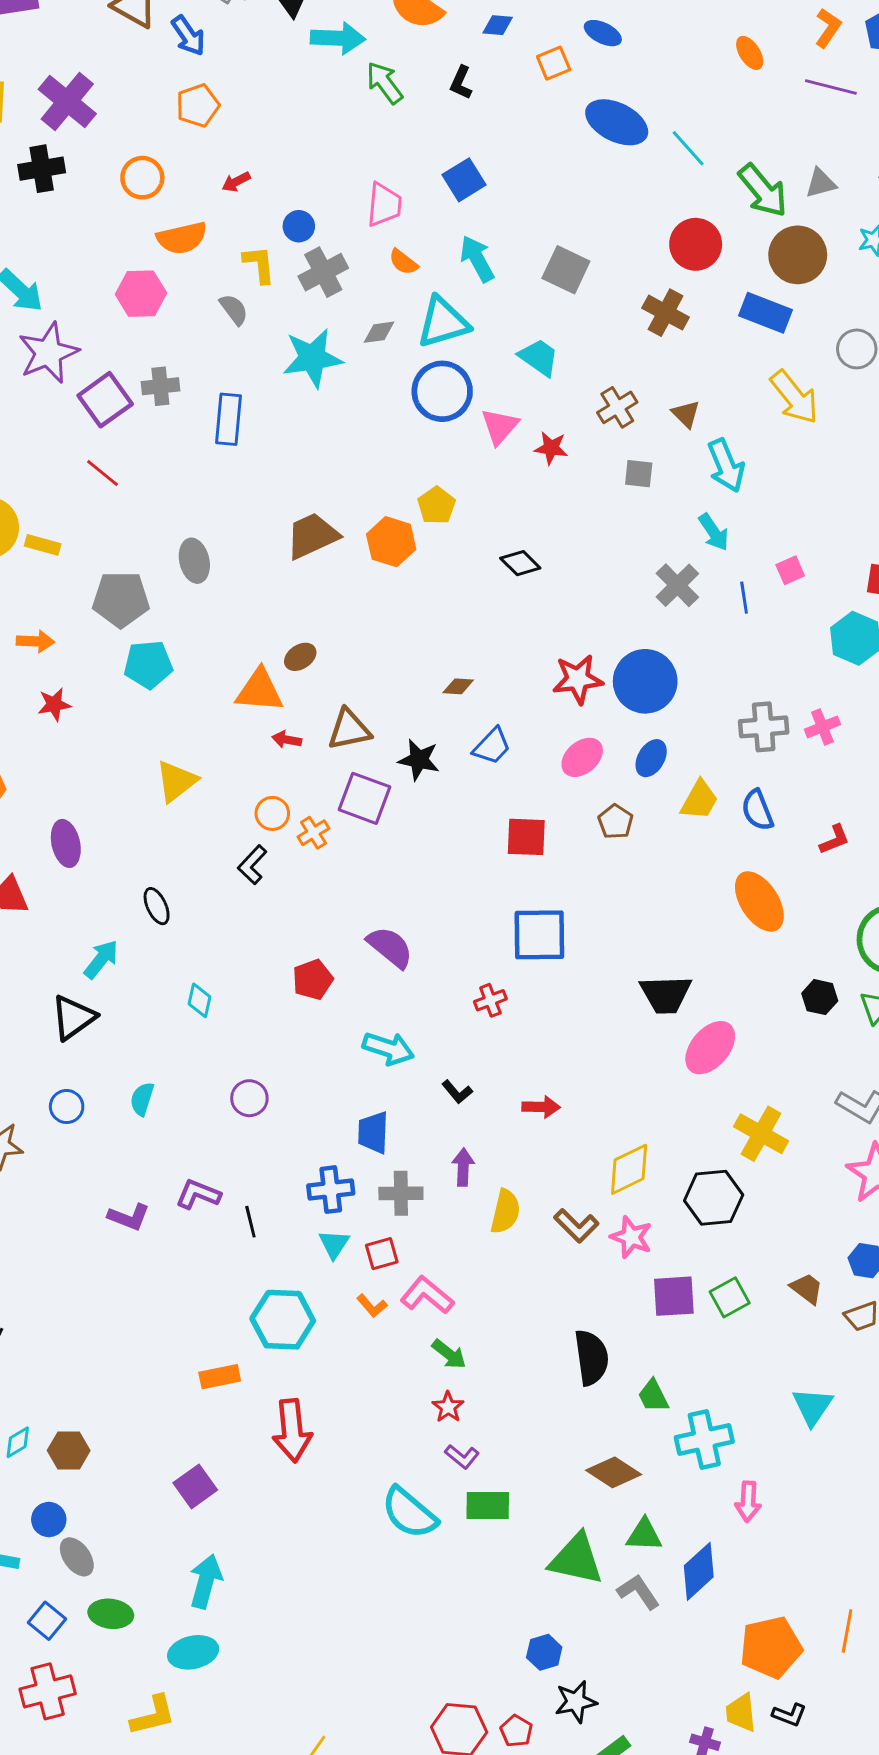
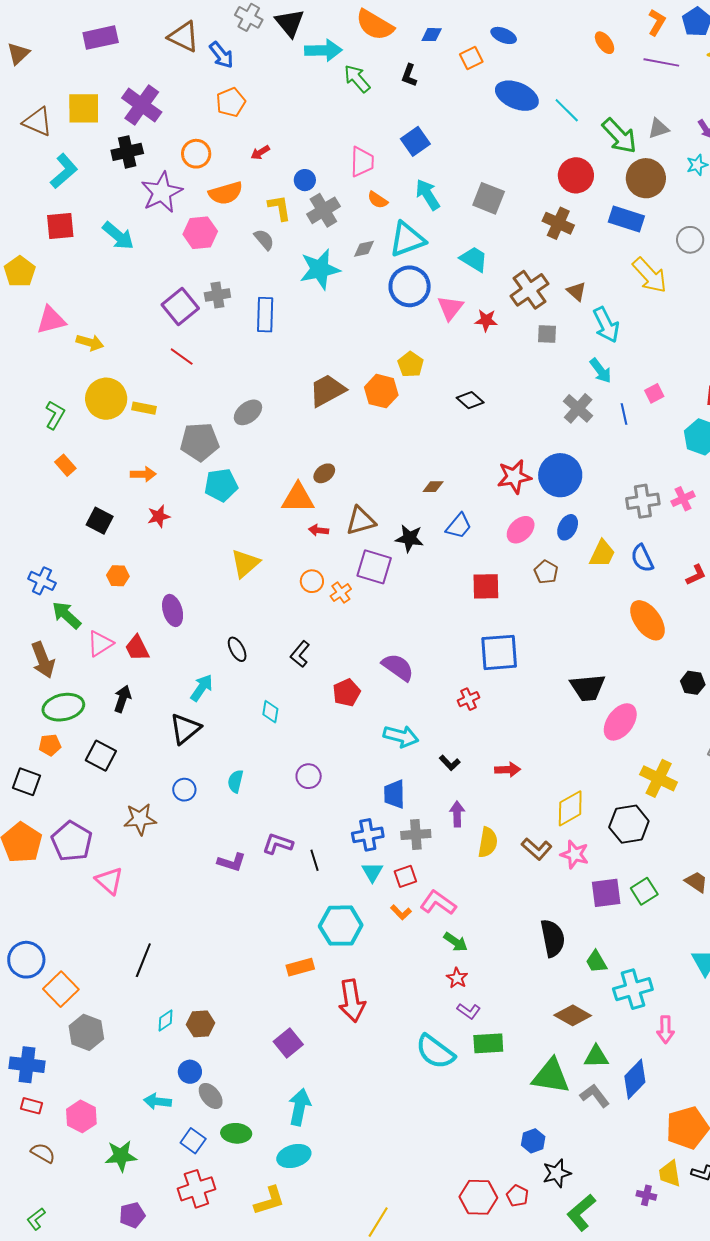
purple star: (48, 353) -> (162, 192), moved
brown cross: (617, 407) -> (530, 290), size x1.4
gray ellipse: (194, 561) -> (248, 412), turned 68
black L-shape: (252, 865) -> (300, 654), moved

